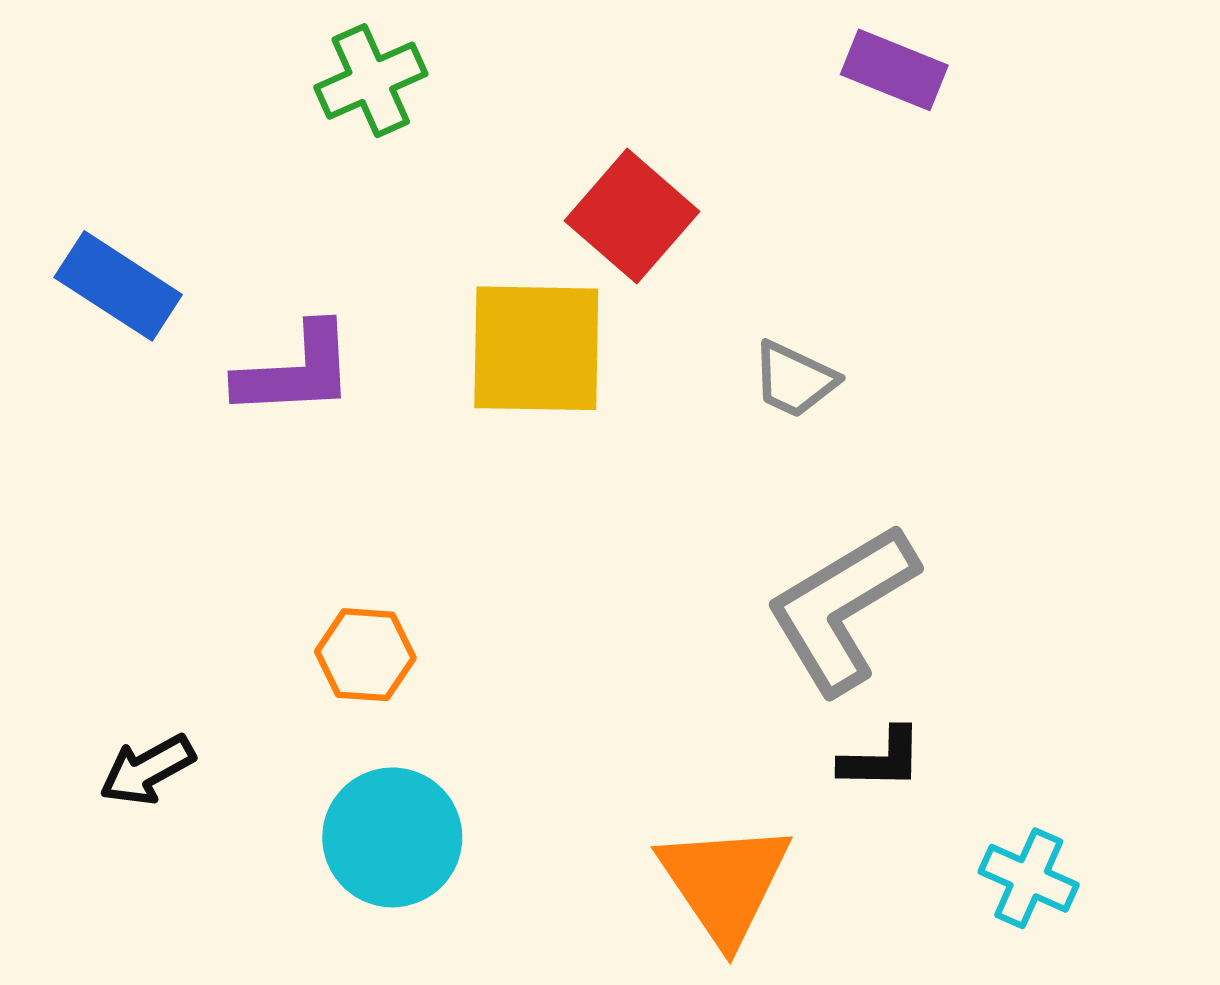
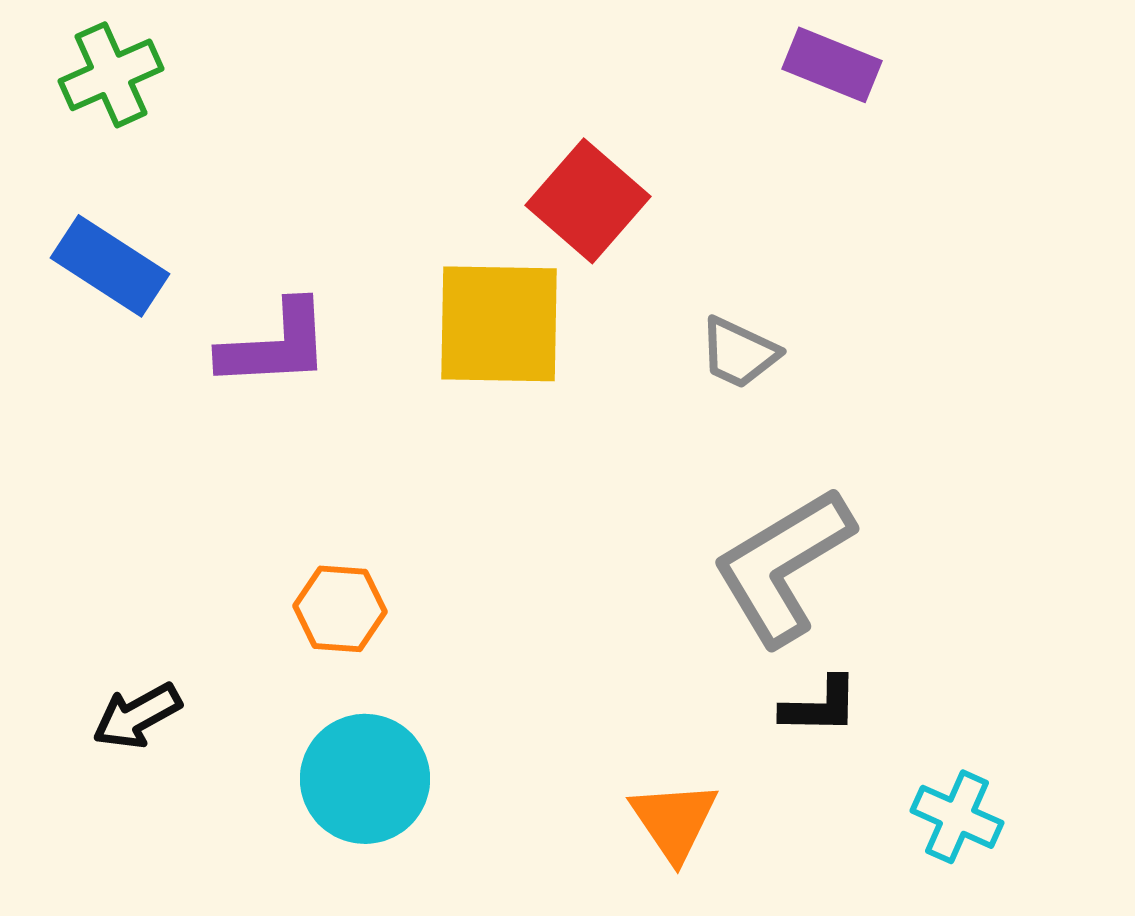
green cross: (371, 81) -> (111, 75), moved
orange triangle: (724, 883) -> (674, 821), size x0.7

